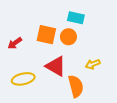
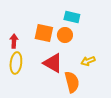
red arrow: (15, 43) -> (14, 41), turned 128
yellow ellipse: (23, 79) -> (16, 63), moved, turned -70

